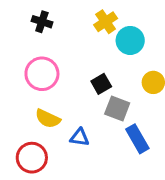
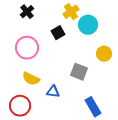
black cross: (42, 22) -> (27, 12), turned 32
black square: (101, 84) -> (58, 33), moved
blue rectangle: (137, 139) -> (93, 107), moved

